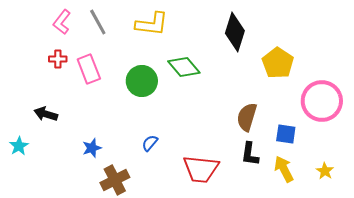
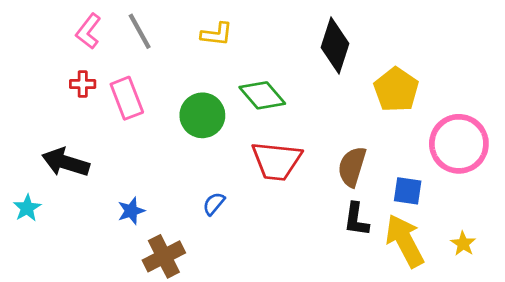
yellow L-shape: (152, 24) -> (217, 34), size x0.7
black arrow: (46, 114) -> (66, 162), size x1.4
red trapezoid: (201, 169) -> (276, 161), moved
yellow arrow: (284, 169) -> (405, 241), size x1.4

